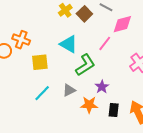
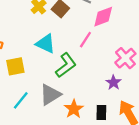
purple star: (102, 87) -> (114, 82), moved
gray triangle: (69, 90) -> (50, 95), size x1.5
orange star: (89, 105) -> (74, 109), turned -30

